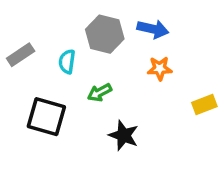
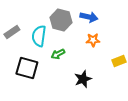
cyan semicircle: (67, 62) -> (39, 36), size x1.5
black star: (124, 135) -> (83, 79), moved, turned 30

